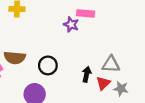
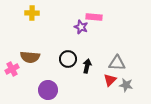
black circle: (48, 65) -> (68, 59), moved
black arrow: (87, 74) -> (87, 66), moved

